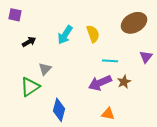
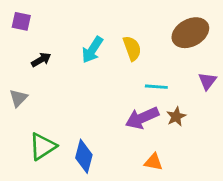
gray triangle: (45, 69) -> (18, 98), moved
green triangle: (30, 87) -> (43, 146), moved

